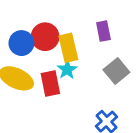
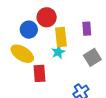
red circle: (45, 37) -> (47, 17), moved
red rectangle: (50, 84) -> (40, 73), moved

